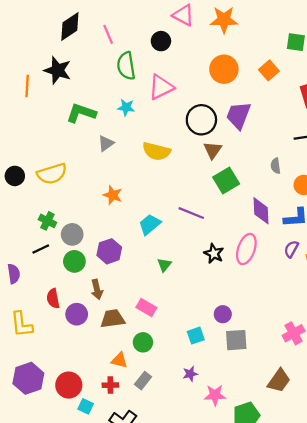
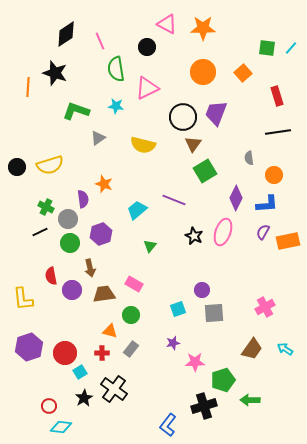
purple diamond: (261, 211) -> (236, 198), turned 30
purple semicircle: (14, 274) -> (83, 199), moved
cyan square: (86, 406) -> (80, 372), turned 32

